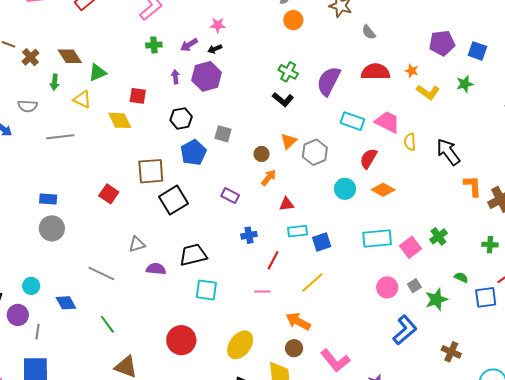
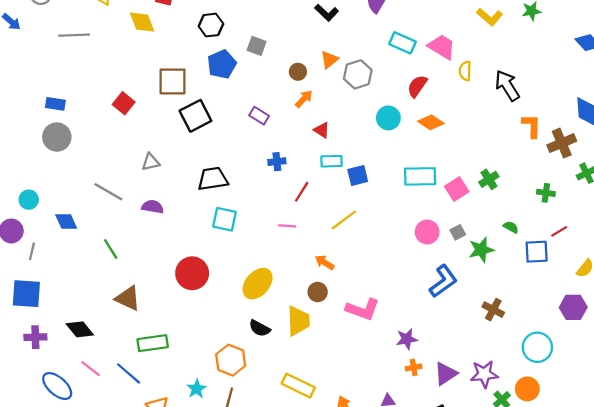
red triangle: (287, 204) -> (322, 130), turned 35
purple semicircle: (156, 269) -> (153, 207), moved
orange arrow: (298, 321) -> (325, 262), size x0.7
pink L-shape: (335, 361) -> (363, 309), turned -36

